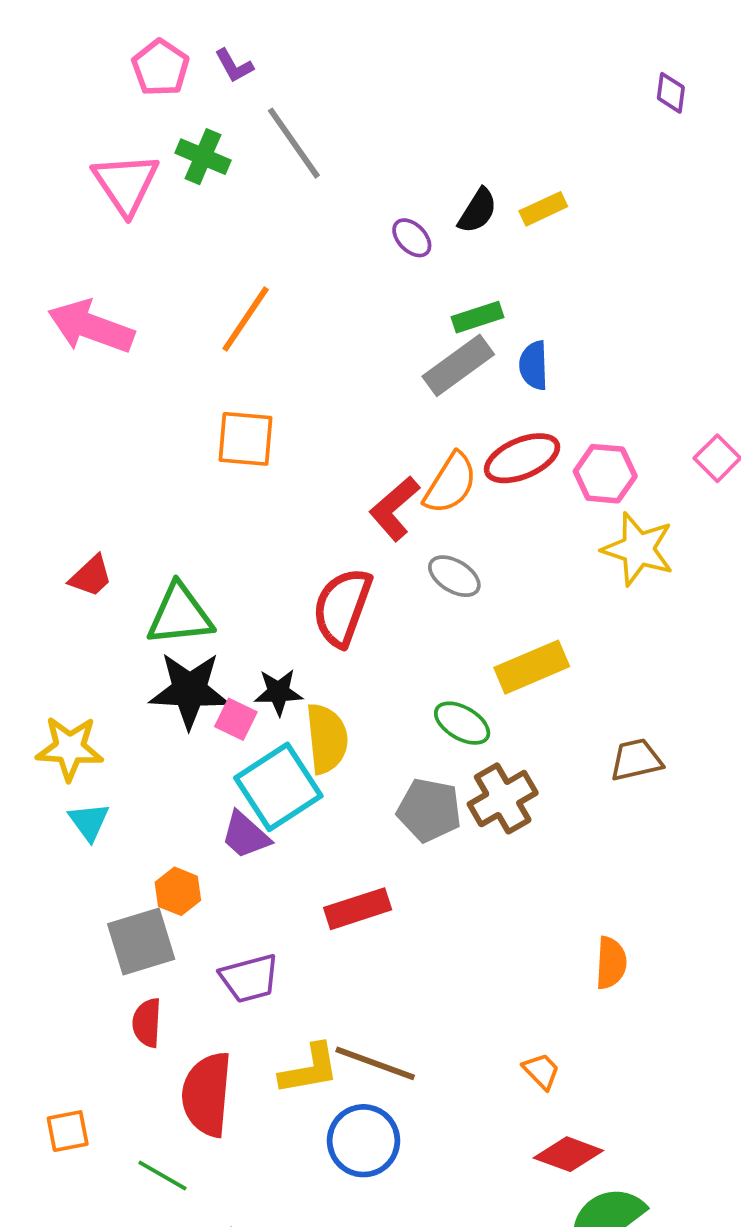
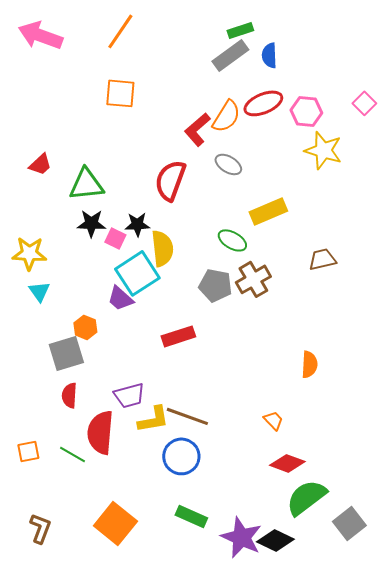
black star: (189, 690) -> (91, 223), size x0.7
purple trapezoid: (249, 978) -> (129, 395), moved
green line: (162, 1176) -> (72, 454), moved

